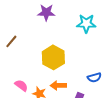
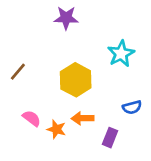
cyan star: (86, 23) -> (121, 54), moved, turned -30
brown line: (11, 41) -> (18, 72), moved

